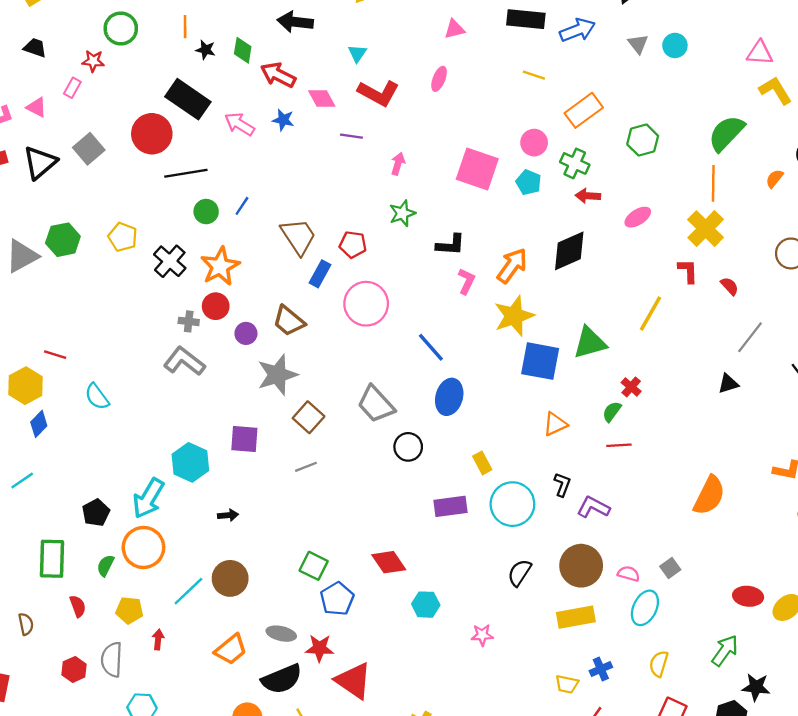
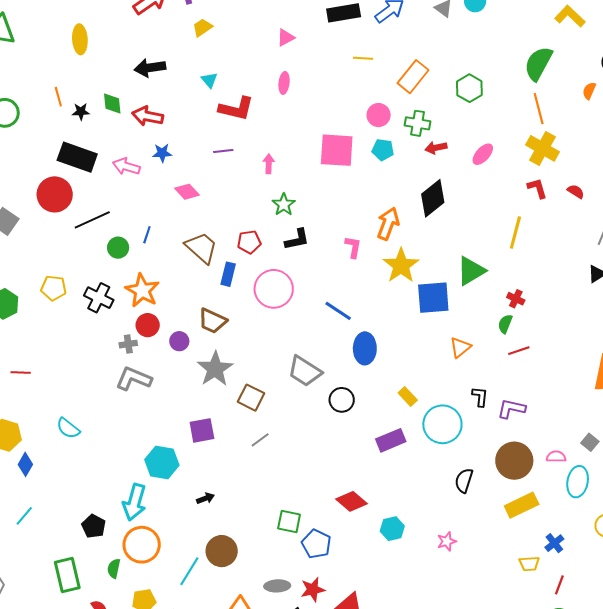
pink diamond: (322, 99) -> (187, 192), moved
black L-shape: (451, 245) -> (297, 239), moved
red line: (55, 355) -> (21, 373), moved

